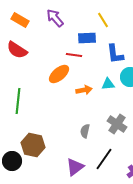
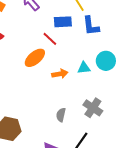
blue L-shape: (115, 54) -> (91, 26), moved
red line: (74, 55) -> (50, 39), turned 35

